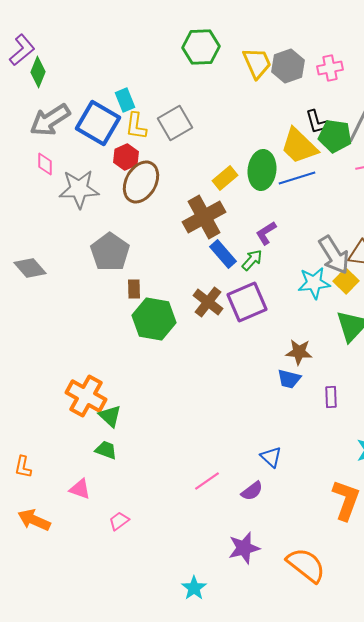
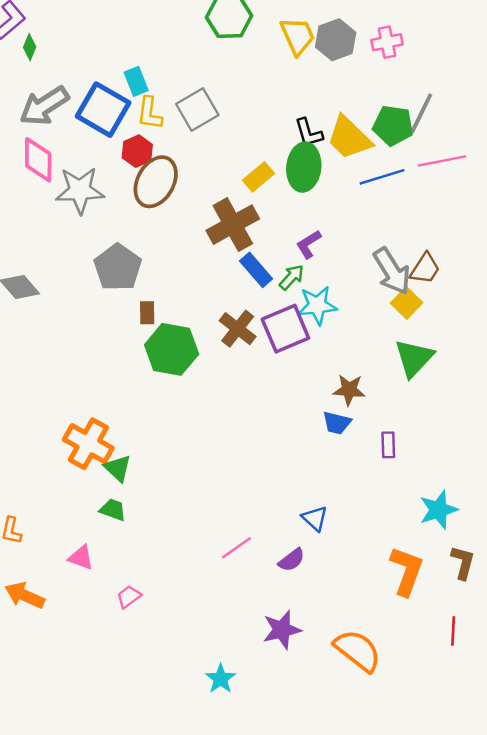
green diamond: (38, 72) -> (30, 47), size x0.7
black L-shape: (317, 122) -> (309, 133), moved
pink diamond: (45, 164) -> (38, 160), size x1.6
blue line: (297, 178) -> (382, 177), moved
cyan star: (314, 283) -> (317, 305), moved

